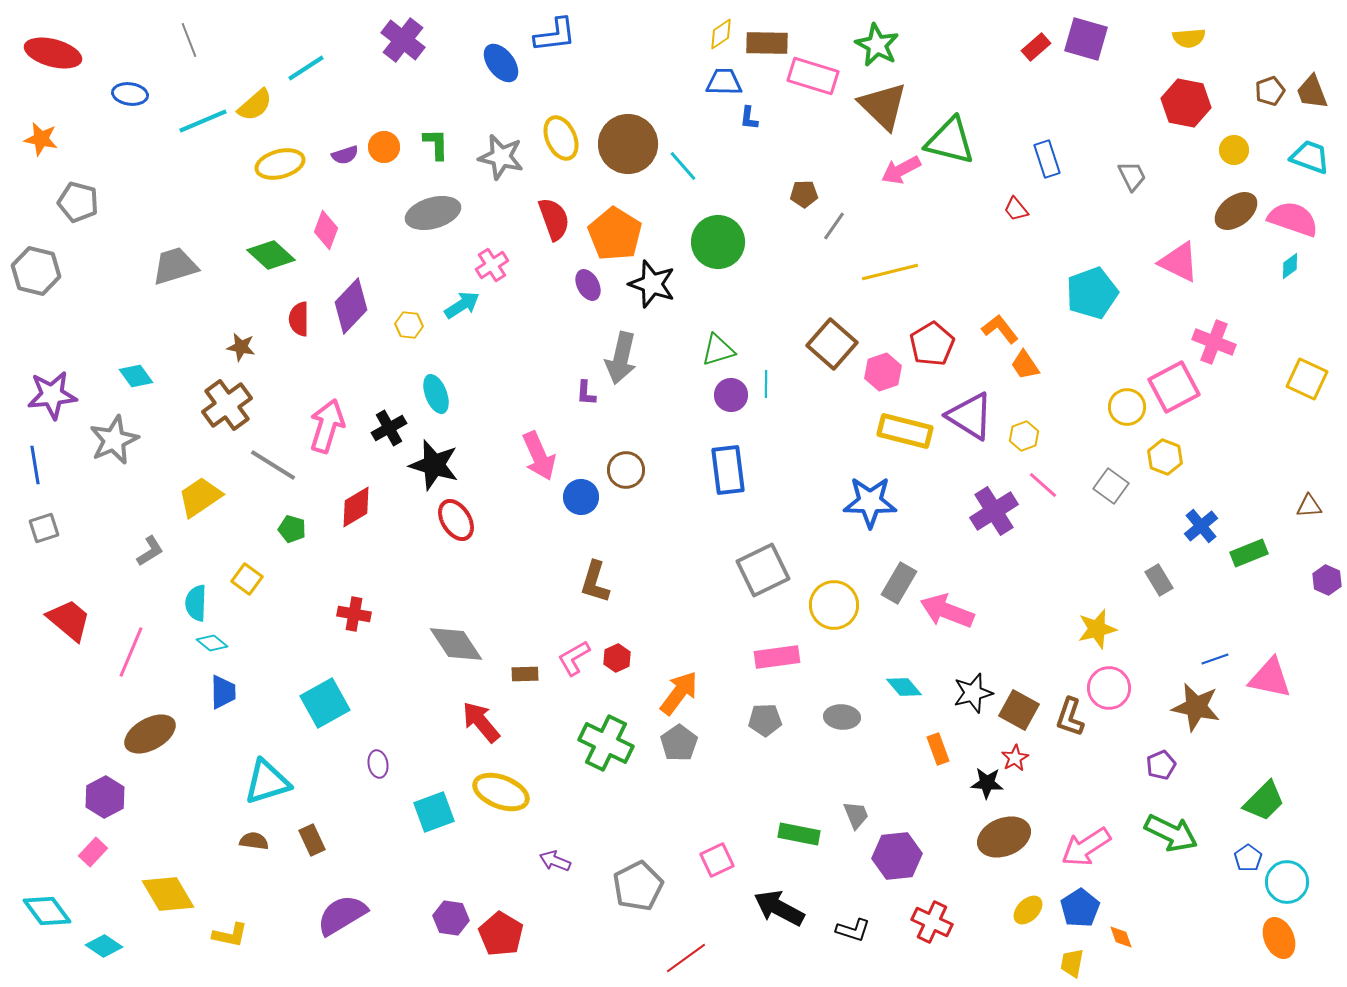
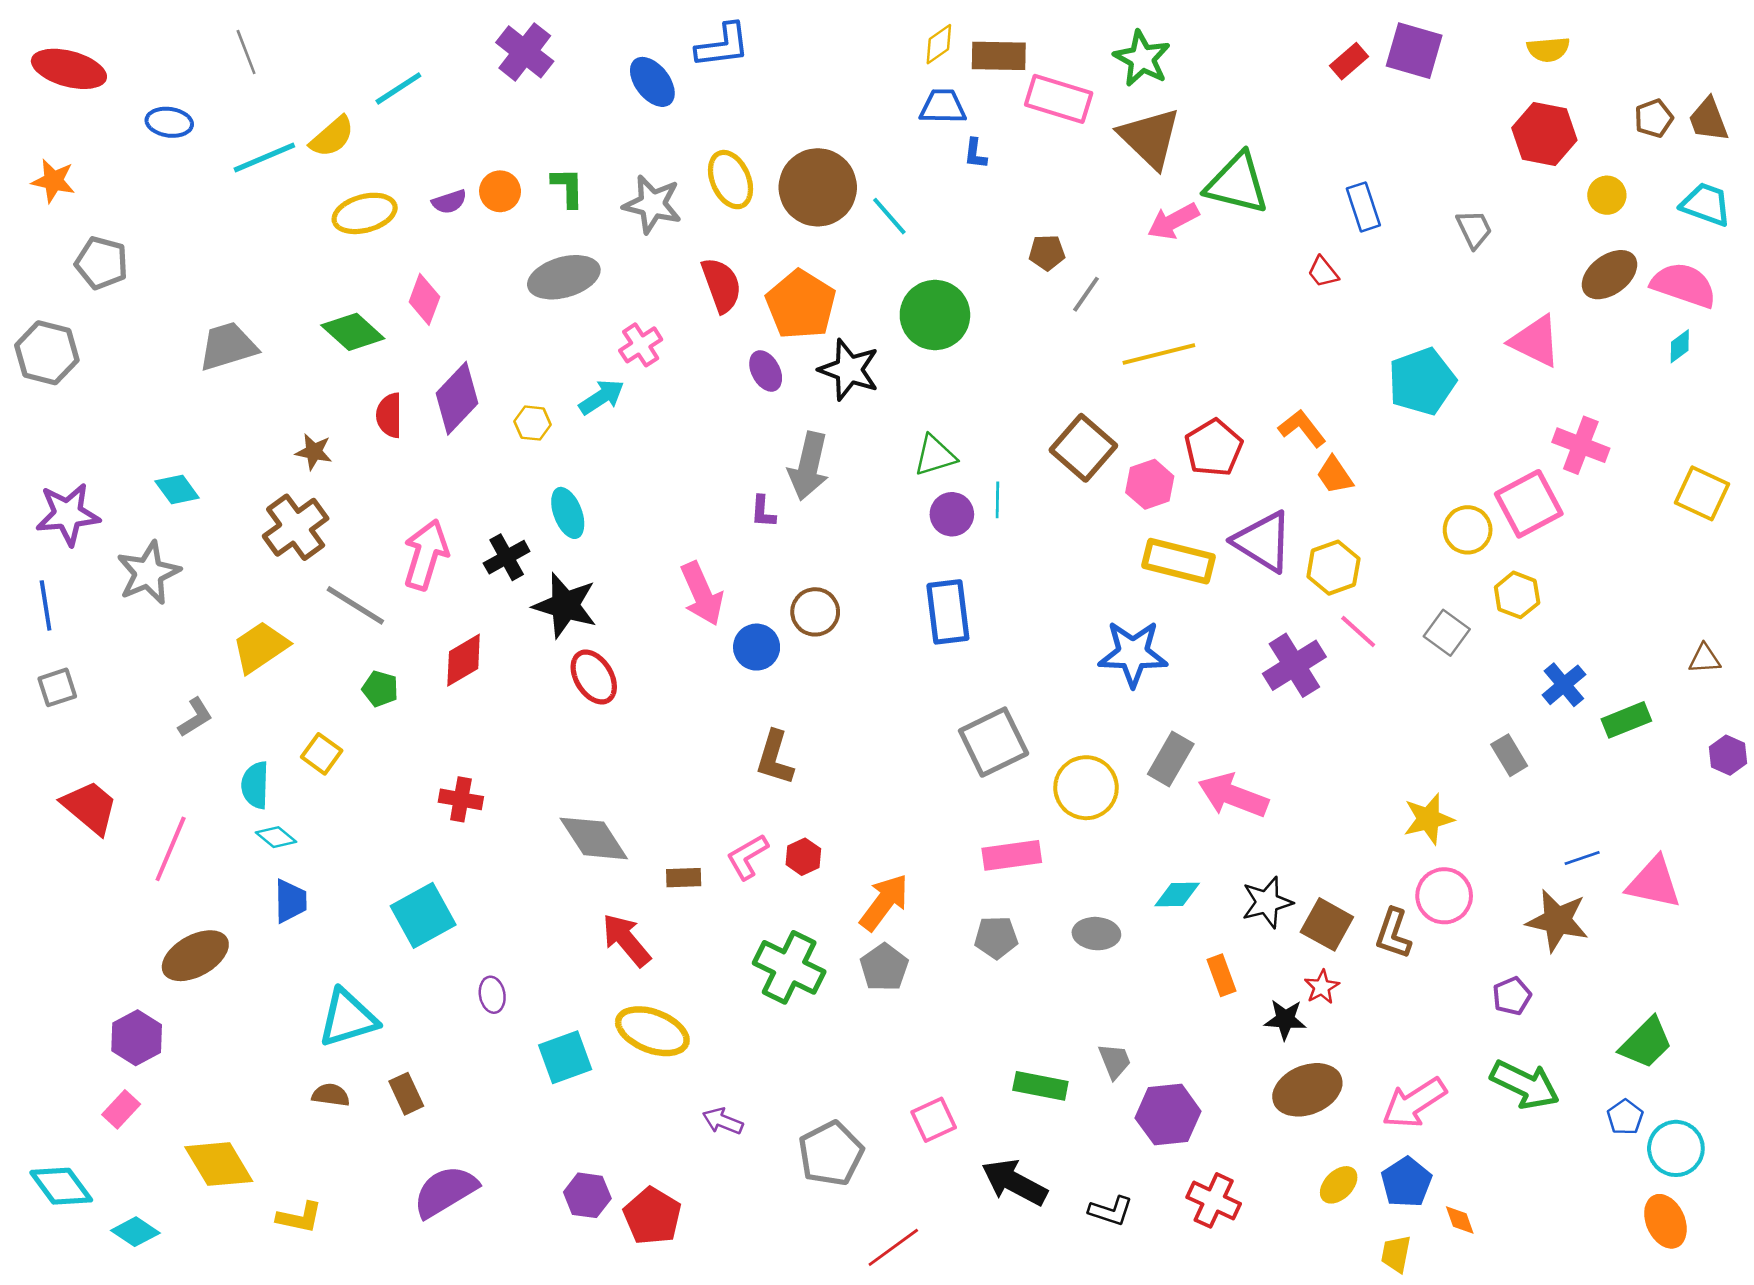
yellow hexagon: (1024, 436) -> (1333, 568), size x1.4
cyan diamond: (904, 687) -> (1177, 894), turned -51

